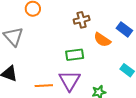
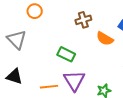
green rectangle: (75, 55) -> (66, 54), moved, turned 36

